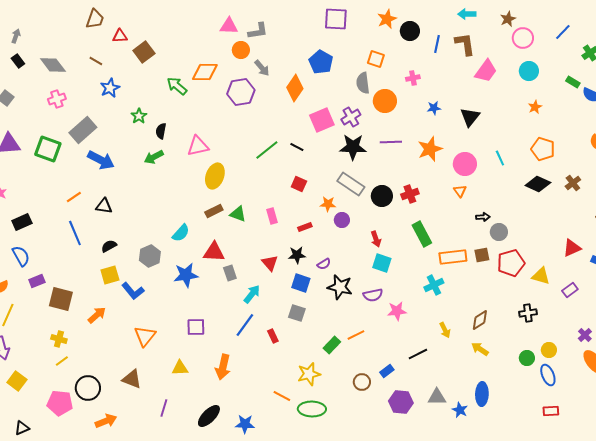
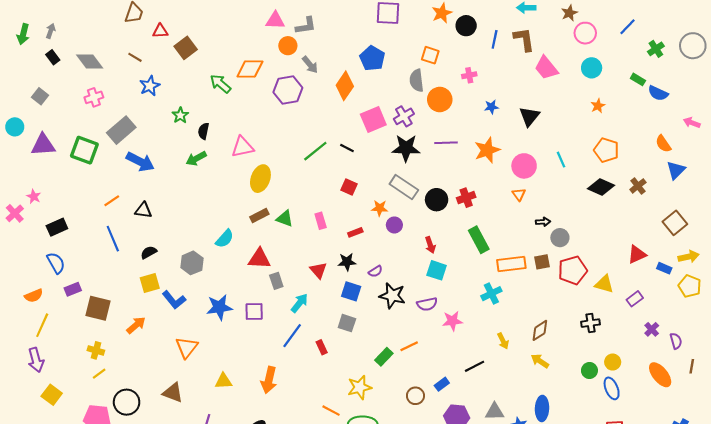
pink trapezoid: (486, 71) -> (546, 68), turned 105
blue star: (186, 275) -> (219, 307), moved
purple square: (196, 327) -> (254, 311), moved
purple cross: (585, 335) -> (652, 329), moved

